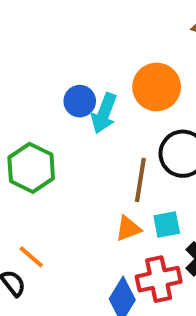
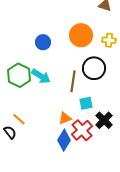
cyan arrow: (104, 113) -> (41, 76), moved, turned -78
orange triangle: (128, 229) -> (65, 118), moved
red cross: (159, 279) -> (82, 130), turned -30

